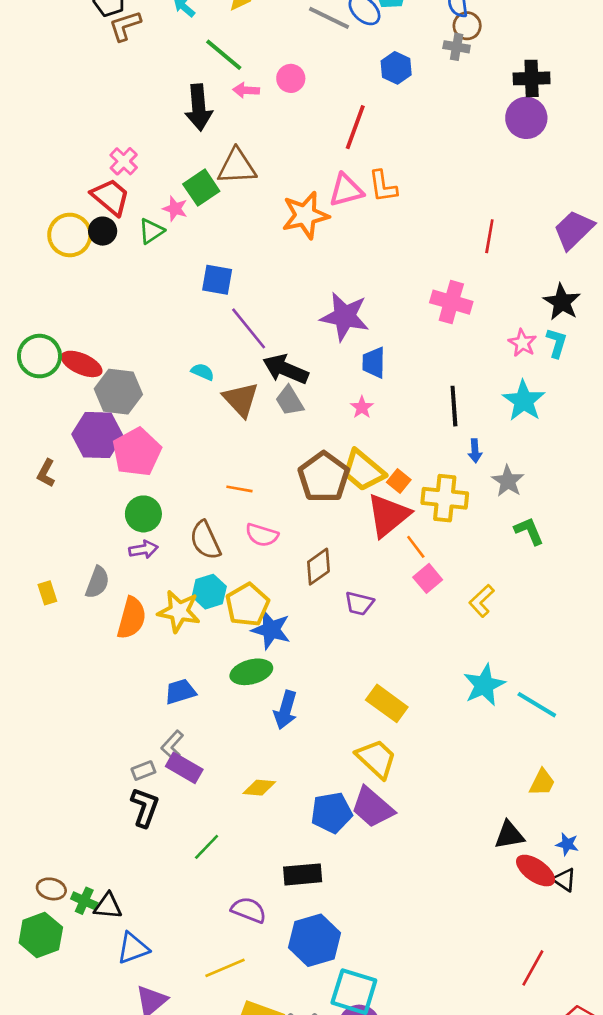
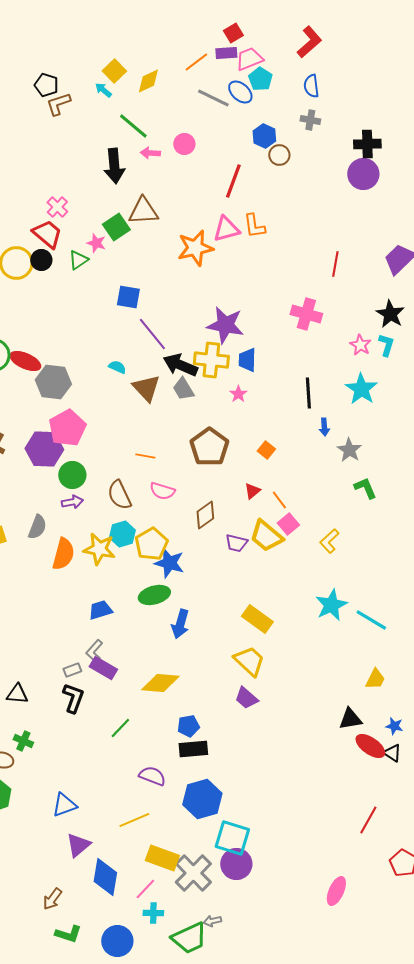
brown circle: (467, 26) -> (279, 155), moved
purple hexagon: (97, 435) -> (44, 449), moved
yellow trapezoid: (363, 471) -> (266, 536), moved
yellow cross: (445, 498) -> (211, 360), moved
red triangle: (388, 515) -> (252, 491), moved, size x0.5
yellow diamond: (259, 788) -> (160, 683), size x1.5
purple trapezoid: (372, 807) -> (246, 698), size x0.7
blue pentagon: (332, 813) -> (188, 726), moved, size x0.7
green cross: (84, 901) -> (23, 741), moved
black triangle: (108, 906) -> (17, 694), moved

